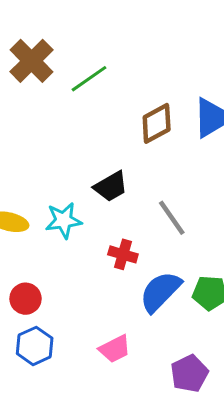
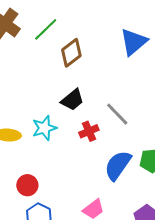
brown diamond: (157, 123) -> (71, 53), moved
red cross: (123, 254) -> (89, 131), moved, turned -30

